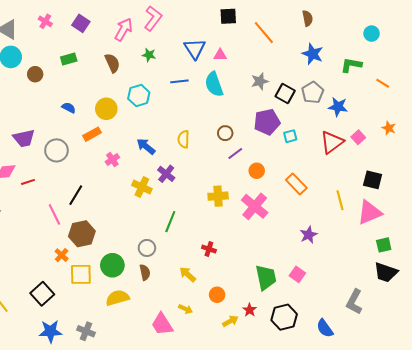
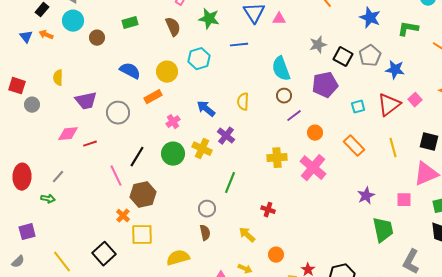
green star: (149, 55) -> (209, 19), size x1.5
cyan semicircle: (214, 84) -> (281, 69), moved
blue semicircle: (69, 108) -> (130, 71), size x1.5
cyan square: (290, 136) -> (358, 107), moved
yellow line: (340, 200) -> (393, 148), moved
green circle: (112, 265) -> (173, 154), moved
pink square: (297, 274) -> (404, 200), moved, turned -35
green trapezoid: (266, 277) -> (383, 230), moved

